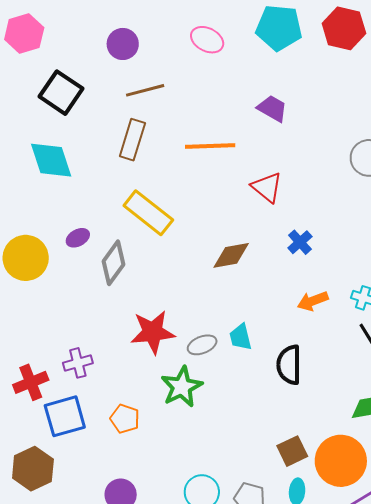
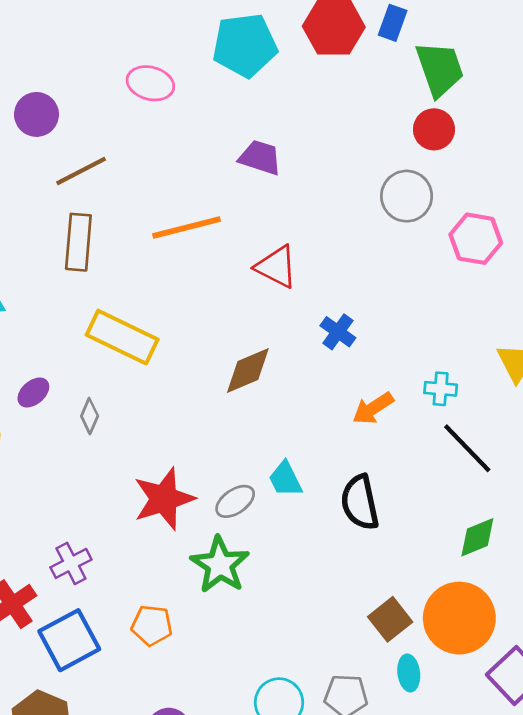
gray diamond: (114, 263) -> (90, 416), size x0.6

